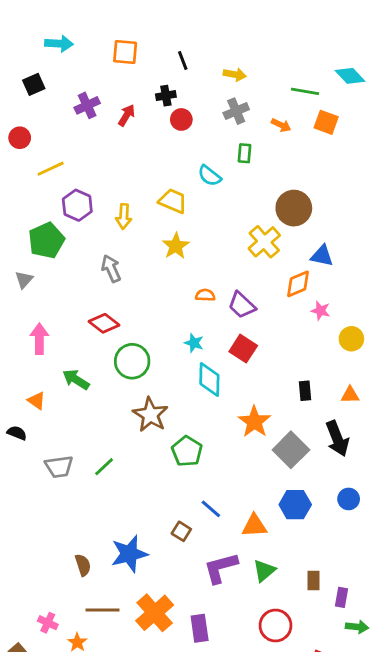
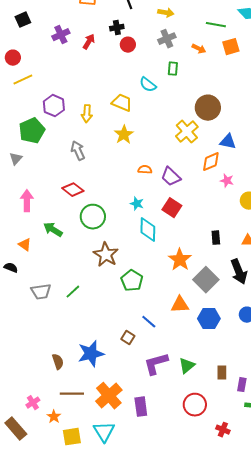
orange square: (326, 122) -> (231, 47), turned -36
yellow line: (51, 169) -> (23, 80), moved
orange triangle: (254, 526) -> (180, 305), moved
pink cross: (48, 623) -> (33, 403), turned 32

